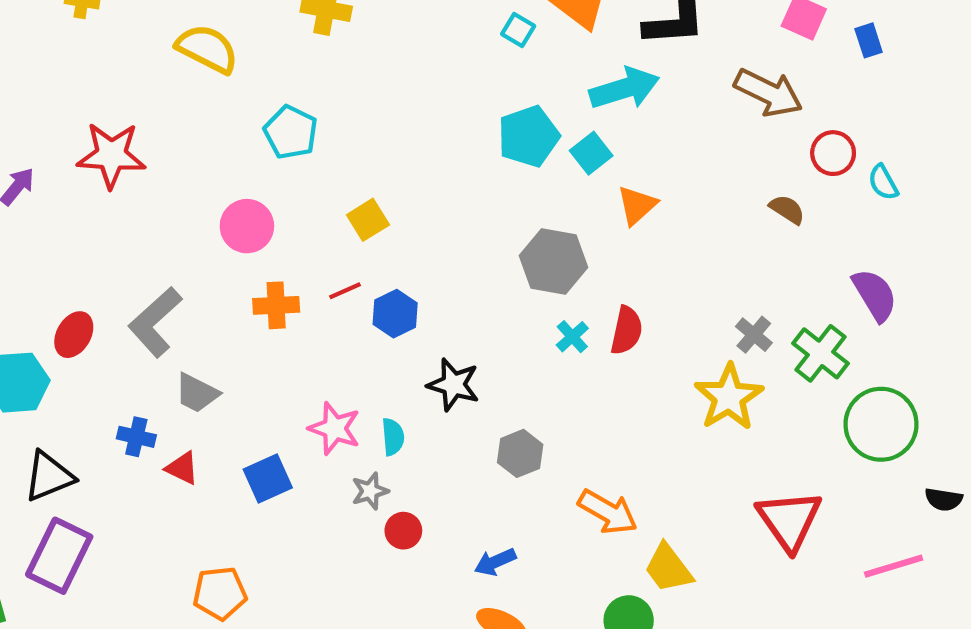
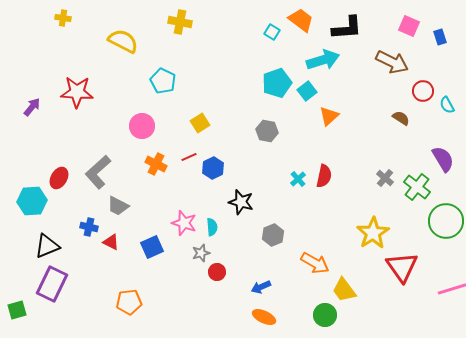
gray hexagon: (554, 262) -> (267, 131), moved, size x0.7
orange cross: (276, 305) -> (156, 164), turned 30
yellow star: (729, 397) -> (373, 233), moved

